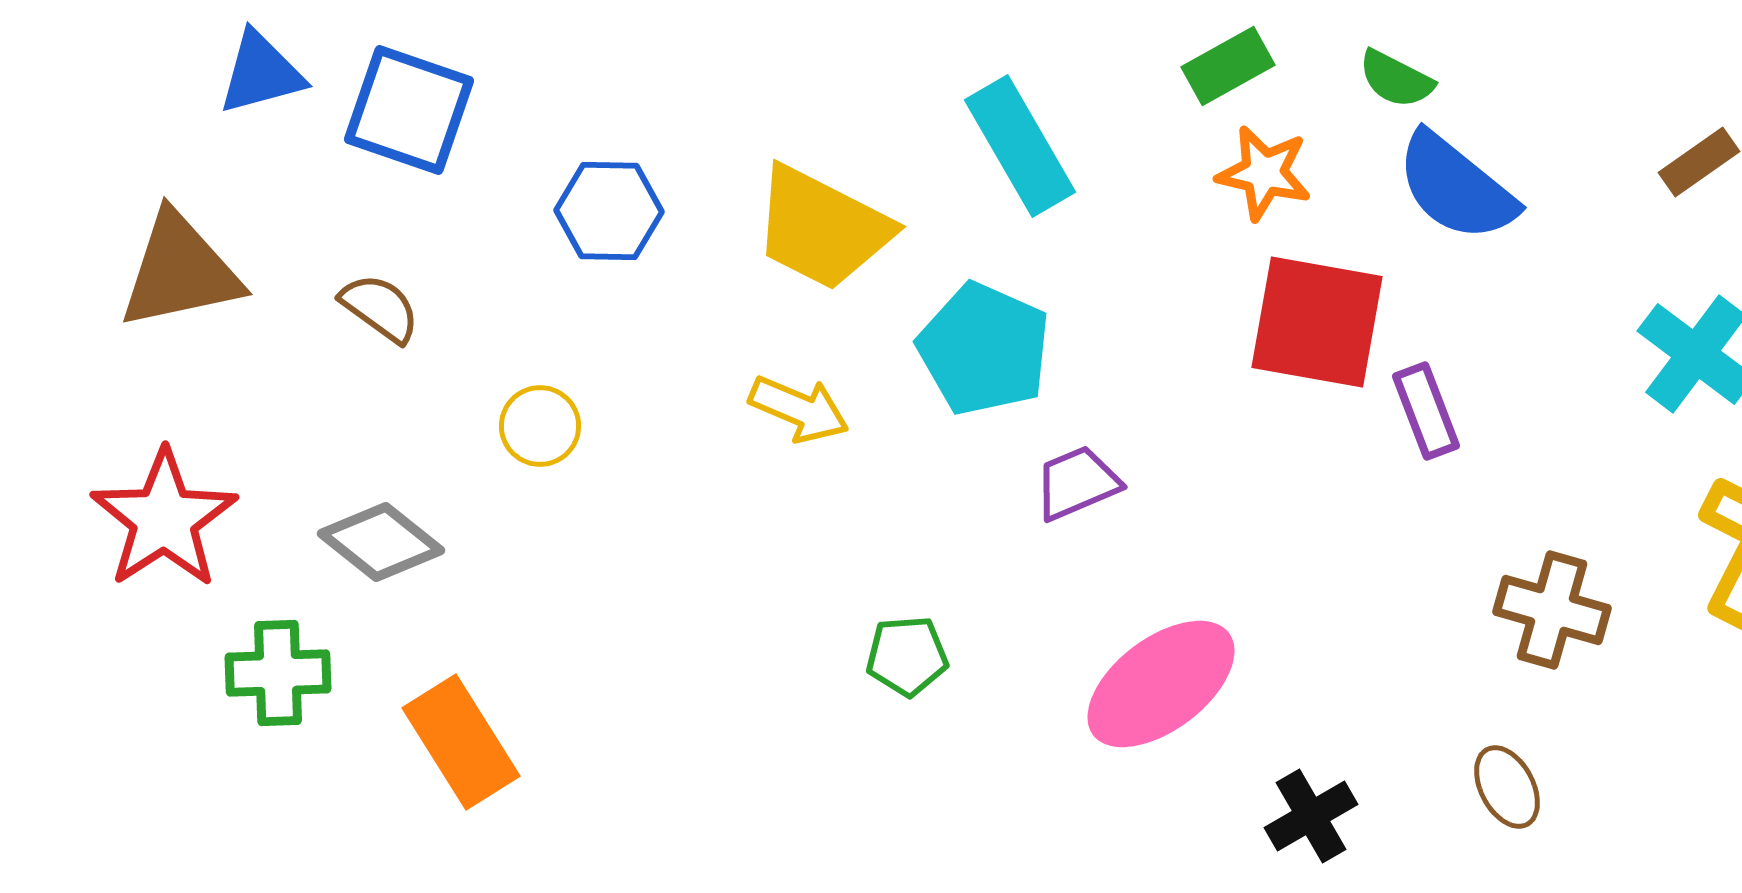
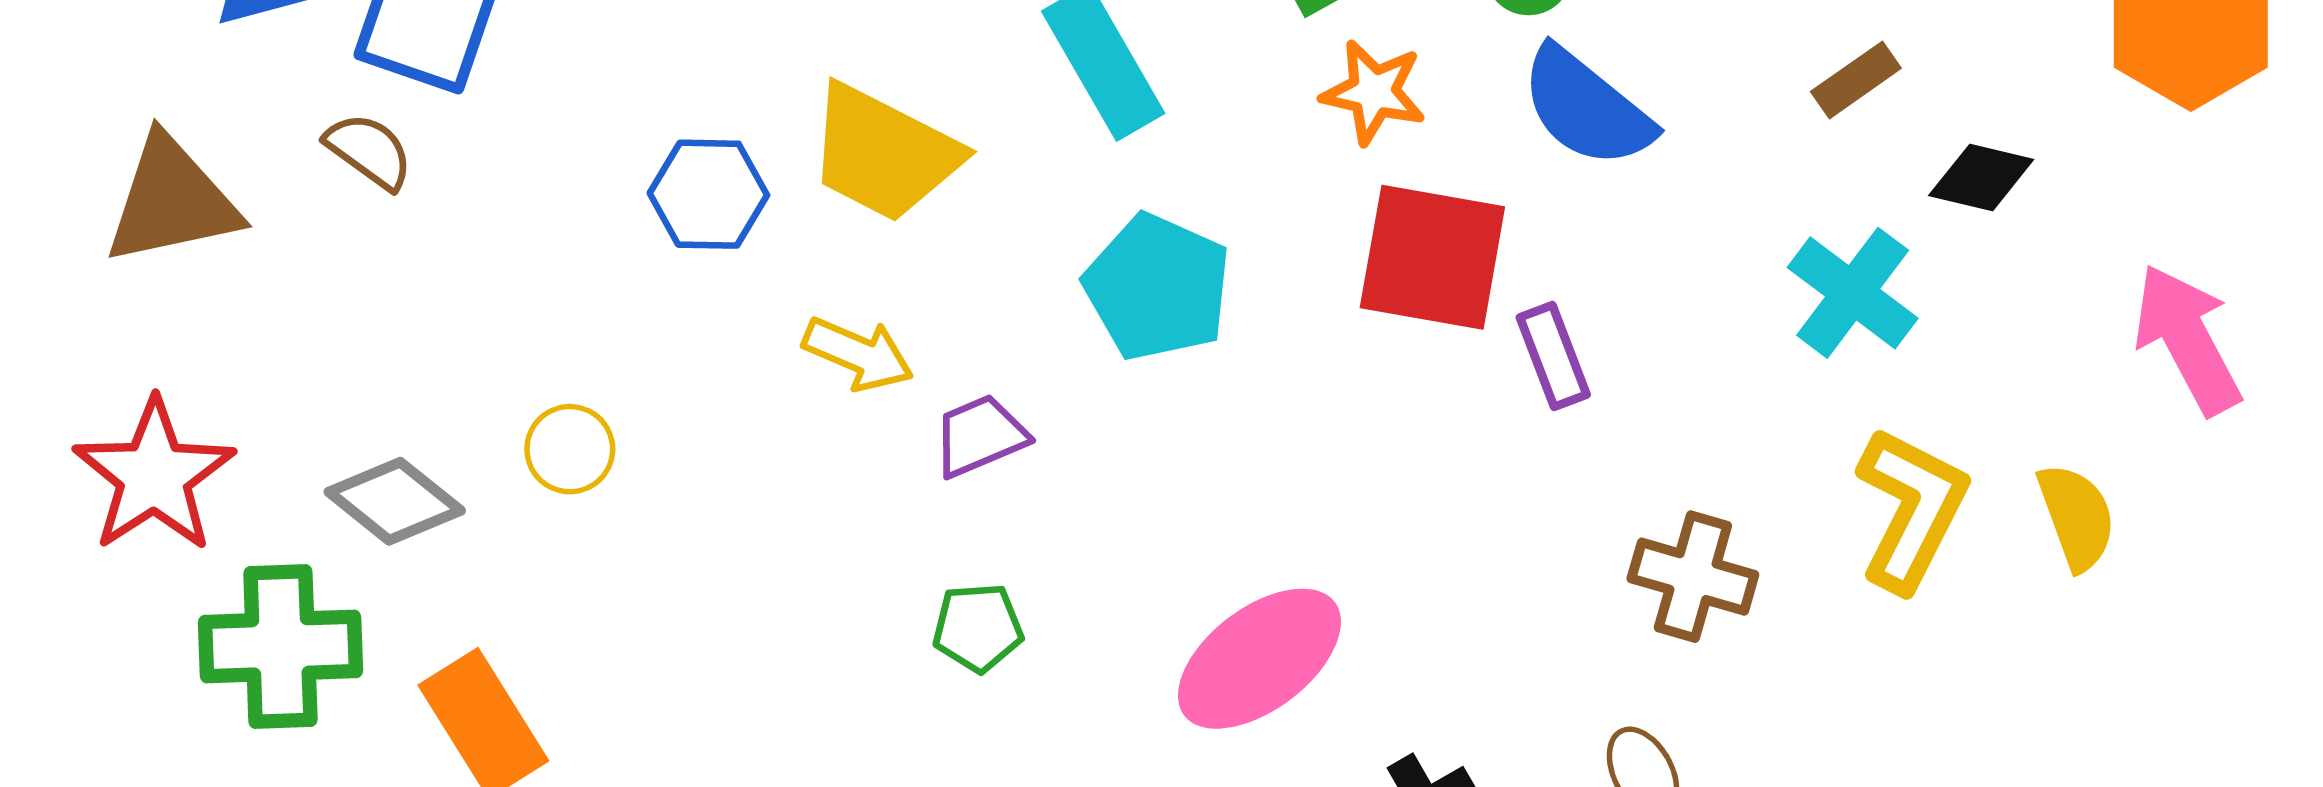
blue hexagon: (609, 211) -> (708, 194), moved
brown semicircle: (380, 308) -> (369, 151), moved
cyan pentagon: (984, 349) -> (1157, 287), moved
yellow circle: (540, 426) -> (570, 449), moved
purple trapezoid: (1077, 483) -> (980, 436), moved
green cross: (278, 673) -> (280, 646), size x1.4

